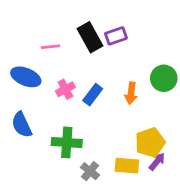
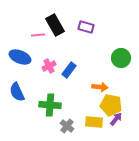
purple rectangle: (116, 36) -> (86, 27), turned 35
black rectangle: (90, 37) -> (55, 25), moved
orange arrow: (131, 93) -> (100, 87), moved, turned -91
yellow pentagon: (150, 142) -> (111, 105), turned 30

